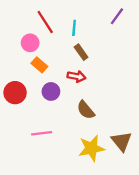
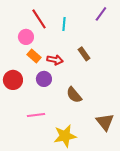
brown rectangle: (81, 52) -> (84, 54), moved
red arrow: (76, 76) -> (55, 60), moved
yellow star: (91, 148) -> (65, 136), moved

